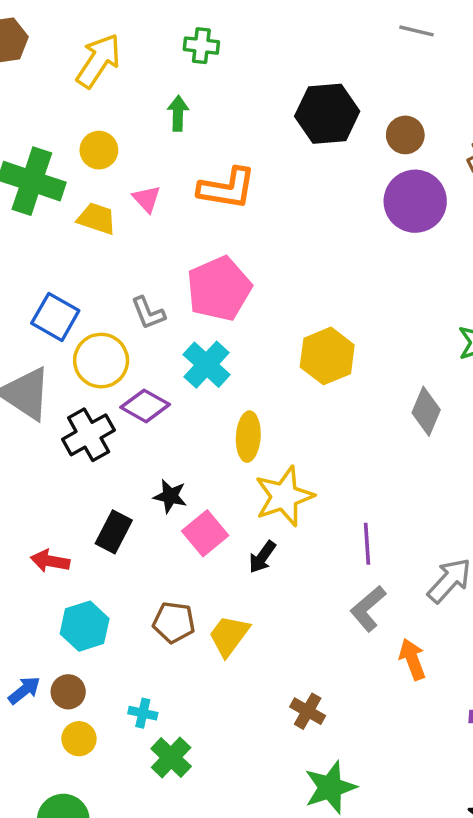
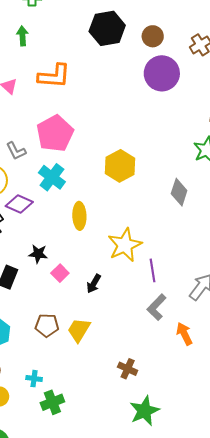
yellow star: (284, 496) -> (125, 245), moved
pink square: (205, 533) -> (60, 273), size x0.7
green cross: (171, 757) -> (52, 402), turned 30

